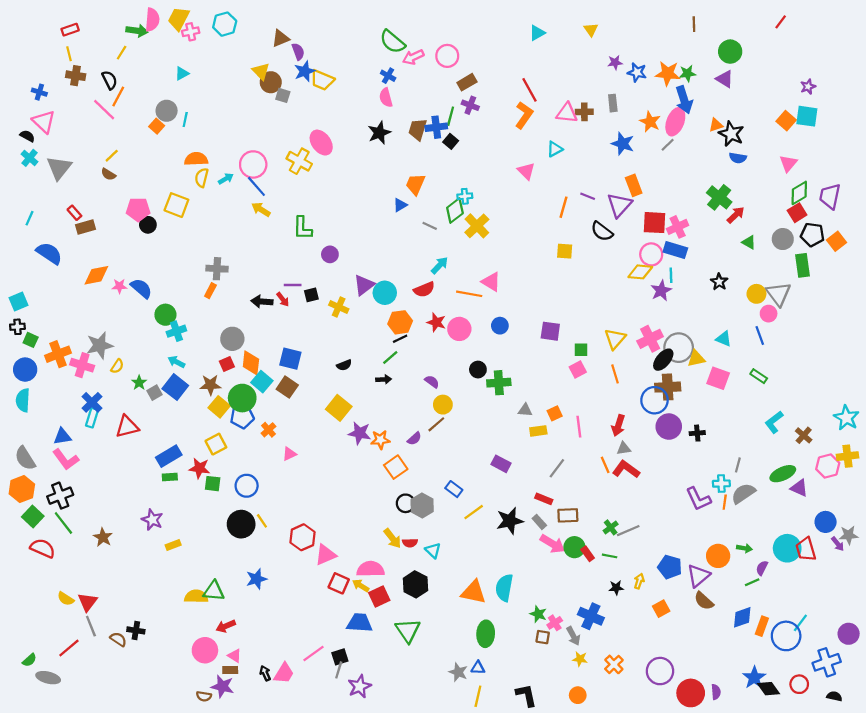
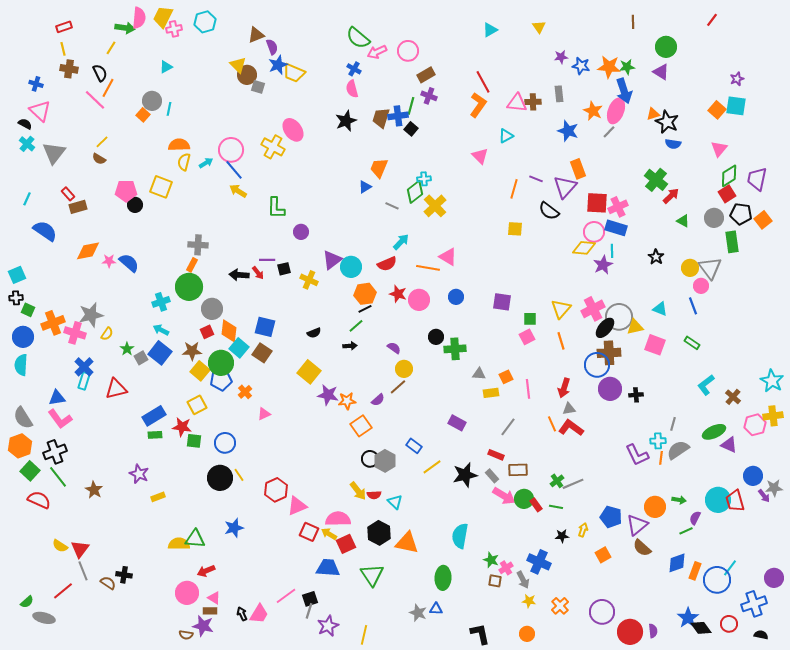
green circle: (165, 315) -> (189, 287), moved, size x1.4
orange triangle: (474, 592) -> (407, 543), moved
yellow line: (478, 696) -> (364, 635), moved

